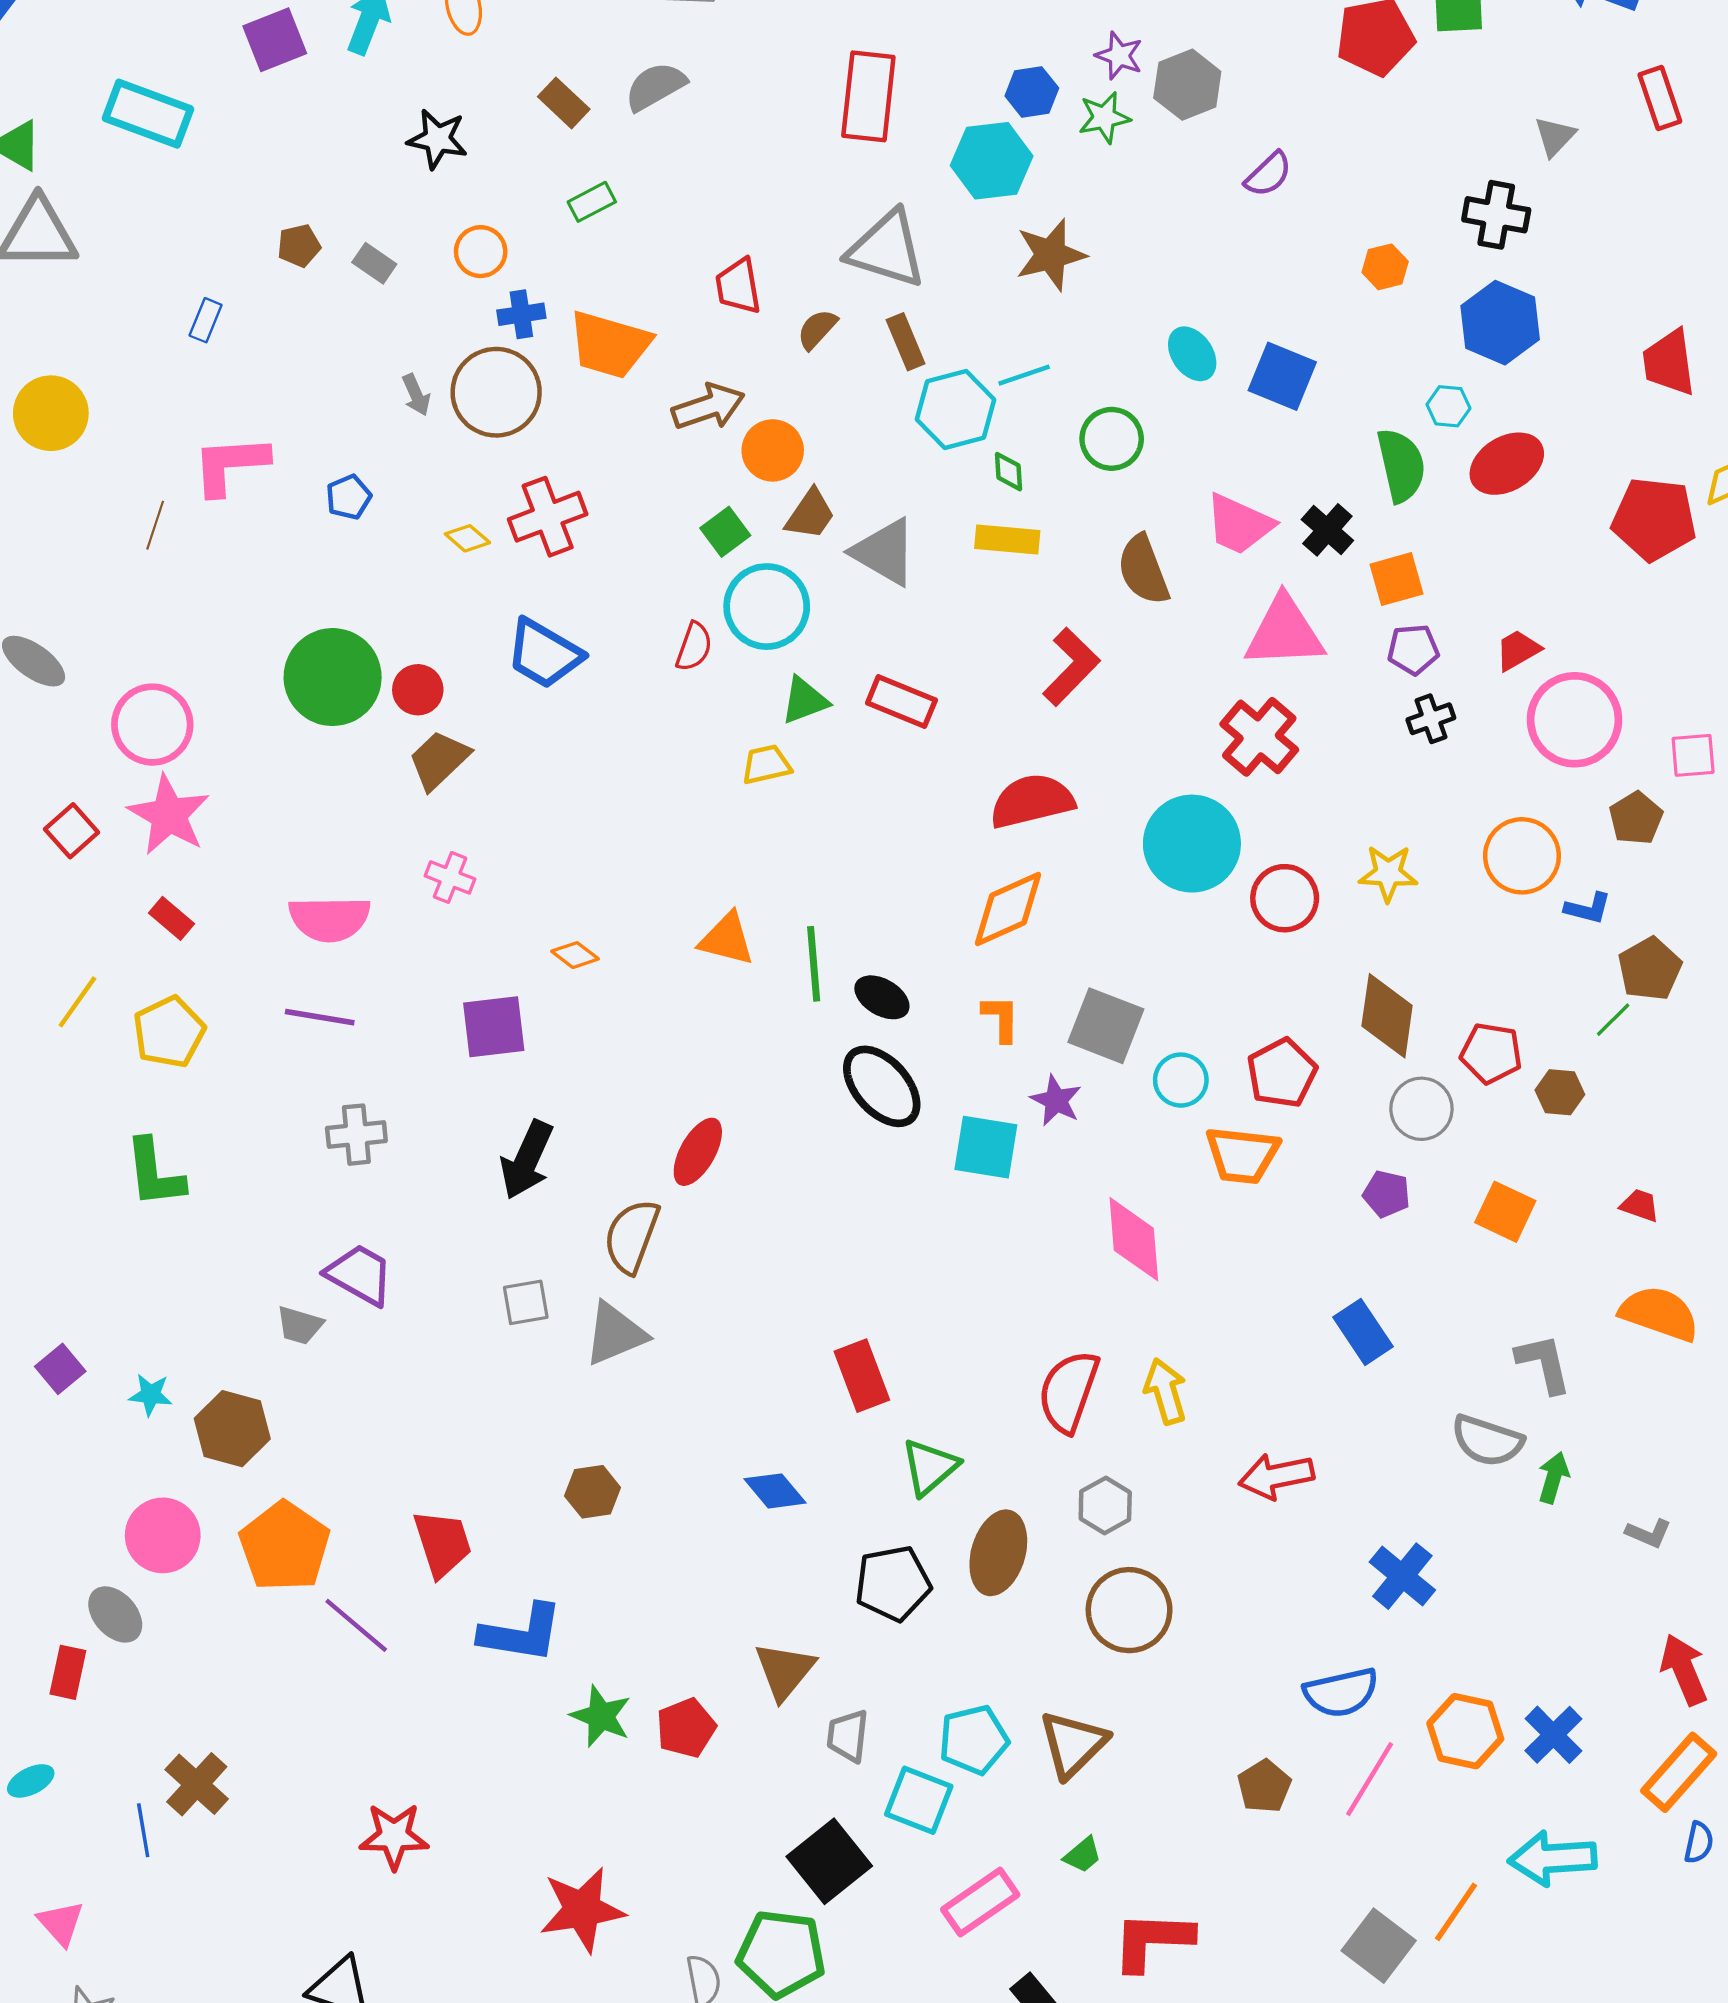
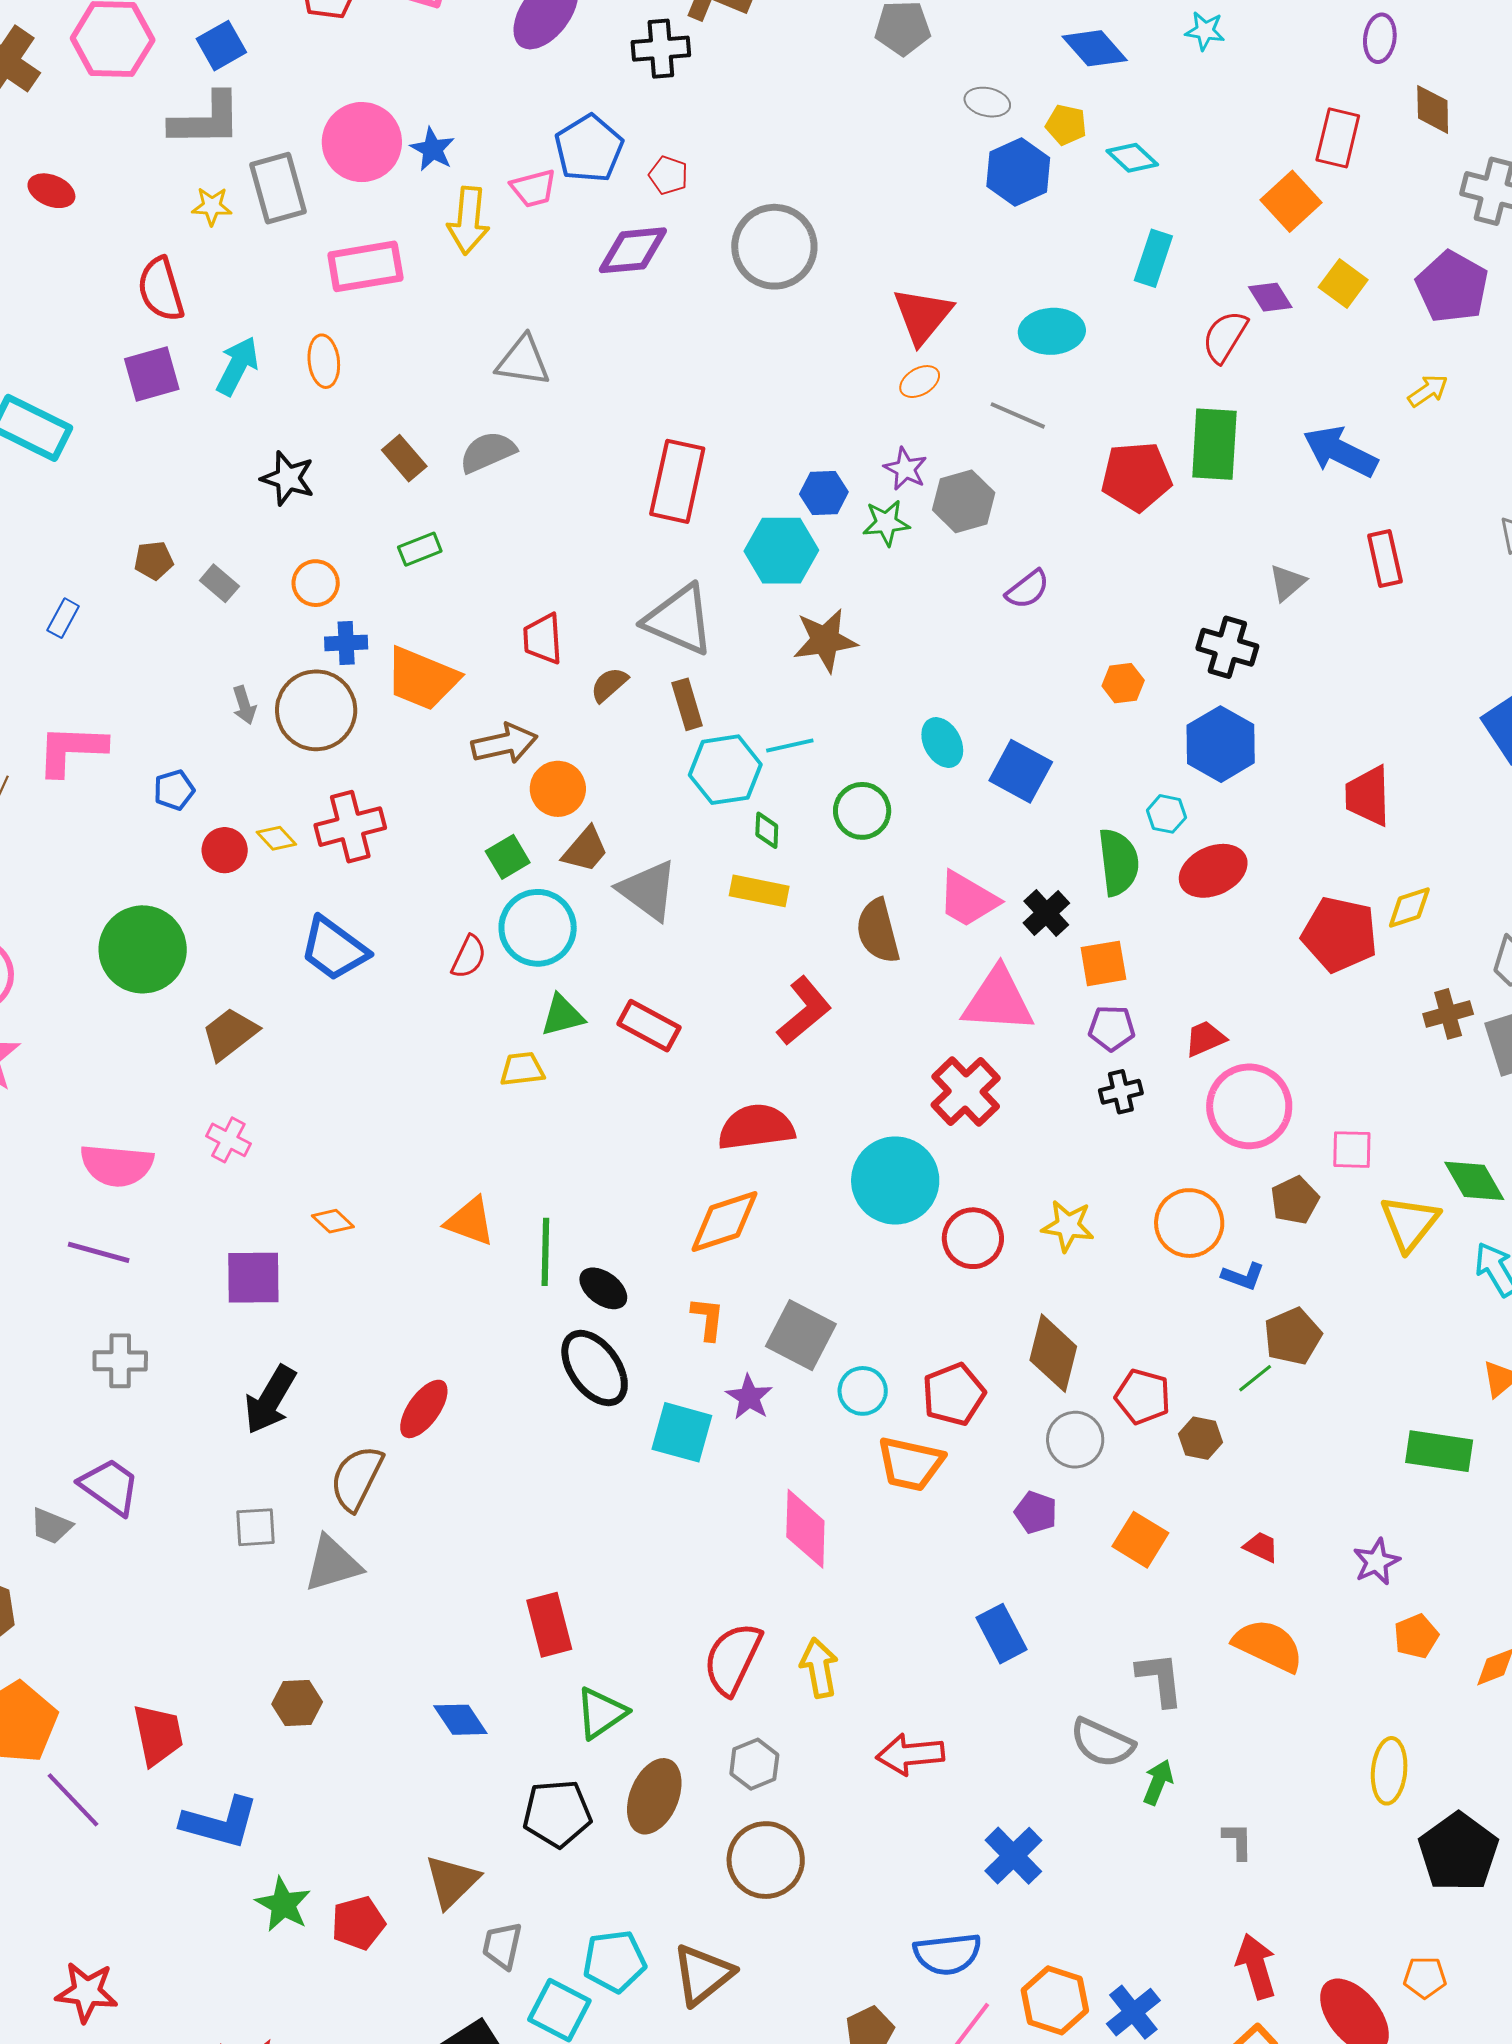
red circle: (418, 690) -> (225, 850), moved
gray L-shape: (1649, 1533) -> (1238, 1841), turned -120

